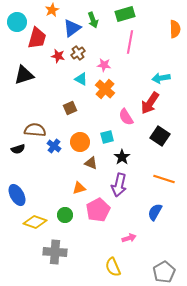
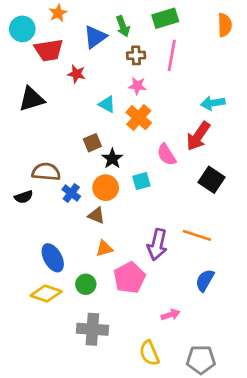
orange star: (52, 10) -> (58, 13), moved
orange semicircle: (175, 29) -> (225, 25), moved
red trapezoid: (37, 38) -> (49, 50), turned 65
brown cross: (78, 53) -> (136, 55), moved, turned 32
black star: (122, 157) -> (112, 159), moved
brown triangle: (91, 163) -> (96, 215), moved
orange line: (164, 179) -> (197, 235), moved
blue ellipse: (17, 195) -> (53, 258), moved
gray cross: (55, 252) -> (92, 329), moved
gray pentagon: (164, 272) -> (201, 360), moved, turned 30

